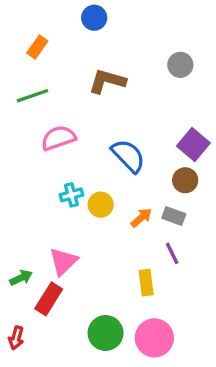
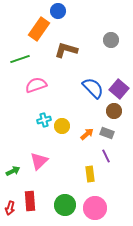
orange rectangle: (37, 47) -> (39, 29), moved, size x1.6
blue semicircle: (128, 156) -> (93, 88), moved
red rectangle: (49, 299) -> (30, 201), moved, turned -36

